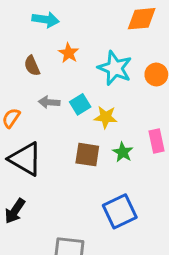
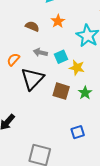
brown semicircle: (32, 66) -> (32, 26), turned 128
black triangle: (25, 159) -> (32, 79), moved, turned 35
blue square: (120, 211) -> (78, 132), size x0.6

